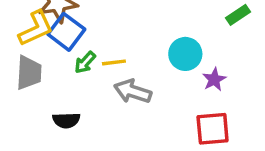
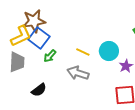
yellow line: (114, 62) -> (83, 52), moved, turned 32
black semicircle: (66, 120) -> (39, 90), turned -35

